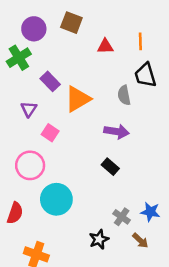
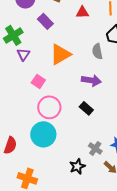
green cross: (19, 58) -> (13, 35), moved
purple rectangle: (50, 81) -> (45, 21), moved
purple triangle: (29, 109) -> (23, 54), moved
pink circle: (30, 165) -> (49, 107), moved

